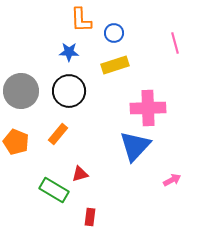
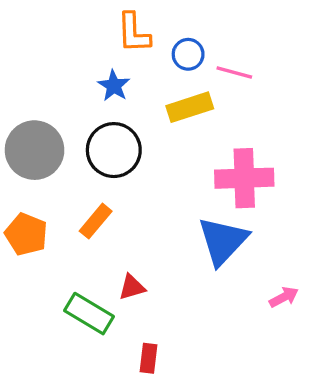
pink line: (175, 43) -> (234, 72), moved, turned -60
blue star: (69, 52) -> (114, 86), turned 30

